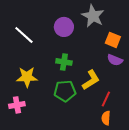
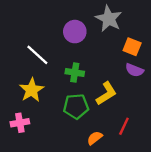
white line: (24, 35) -> (37, 55), moved
yellow star: (27, 77) -> (32, 90), turned -30
red line: (106, 99) -> (124, 126), moved
orange semicircle: (106, 118) -> (95, 138), moved, turned 48

